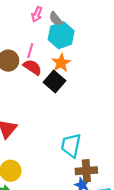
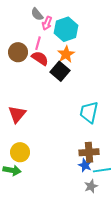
pink arrow: (37, 14) -> (47, 23), moved
gray semicircle: (56, 19) -> (37, 14), moved
cyan trapezoid: (71, 145) -> (89, 112), moved

